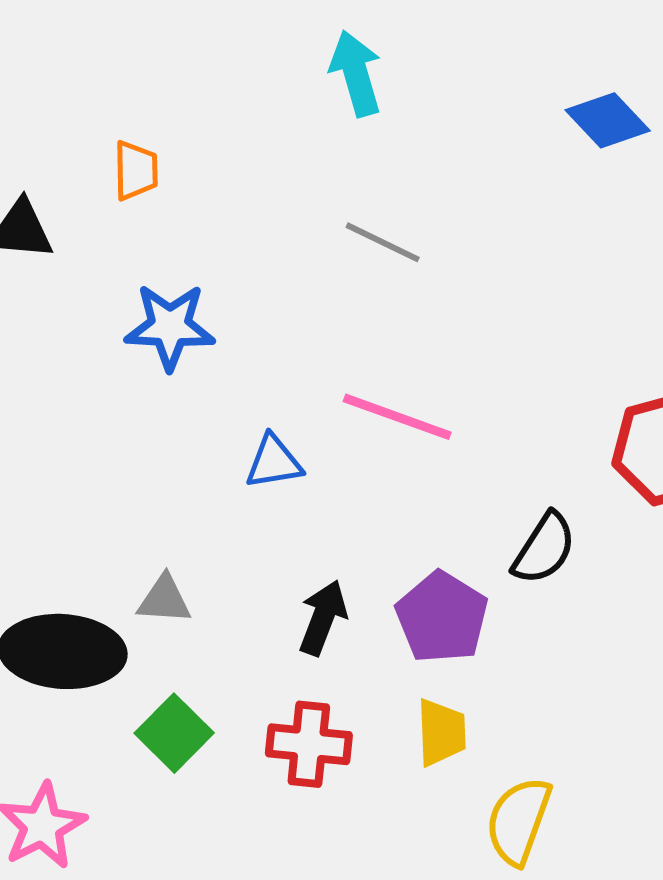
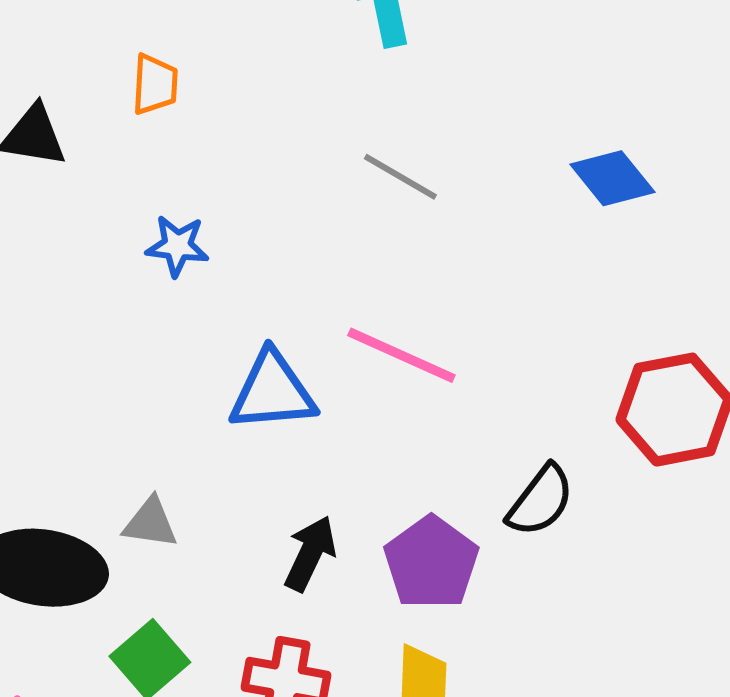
blue diamond: (608, 120) -> (612, 178), moved
blue star: (170, 327) -> (177, 246), size x0.7
blue triangle: (274, 462) -> (272, 392), size x1.5

